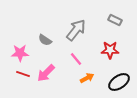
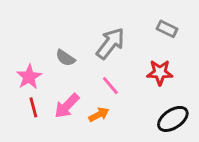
pink star: (20, 53) -> (29, 77), turned -30
red line: (23, 74) -> (33, 107), turned 56
orange arrow: (87, 78) -> (99, 115), moved

